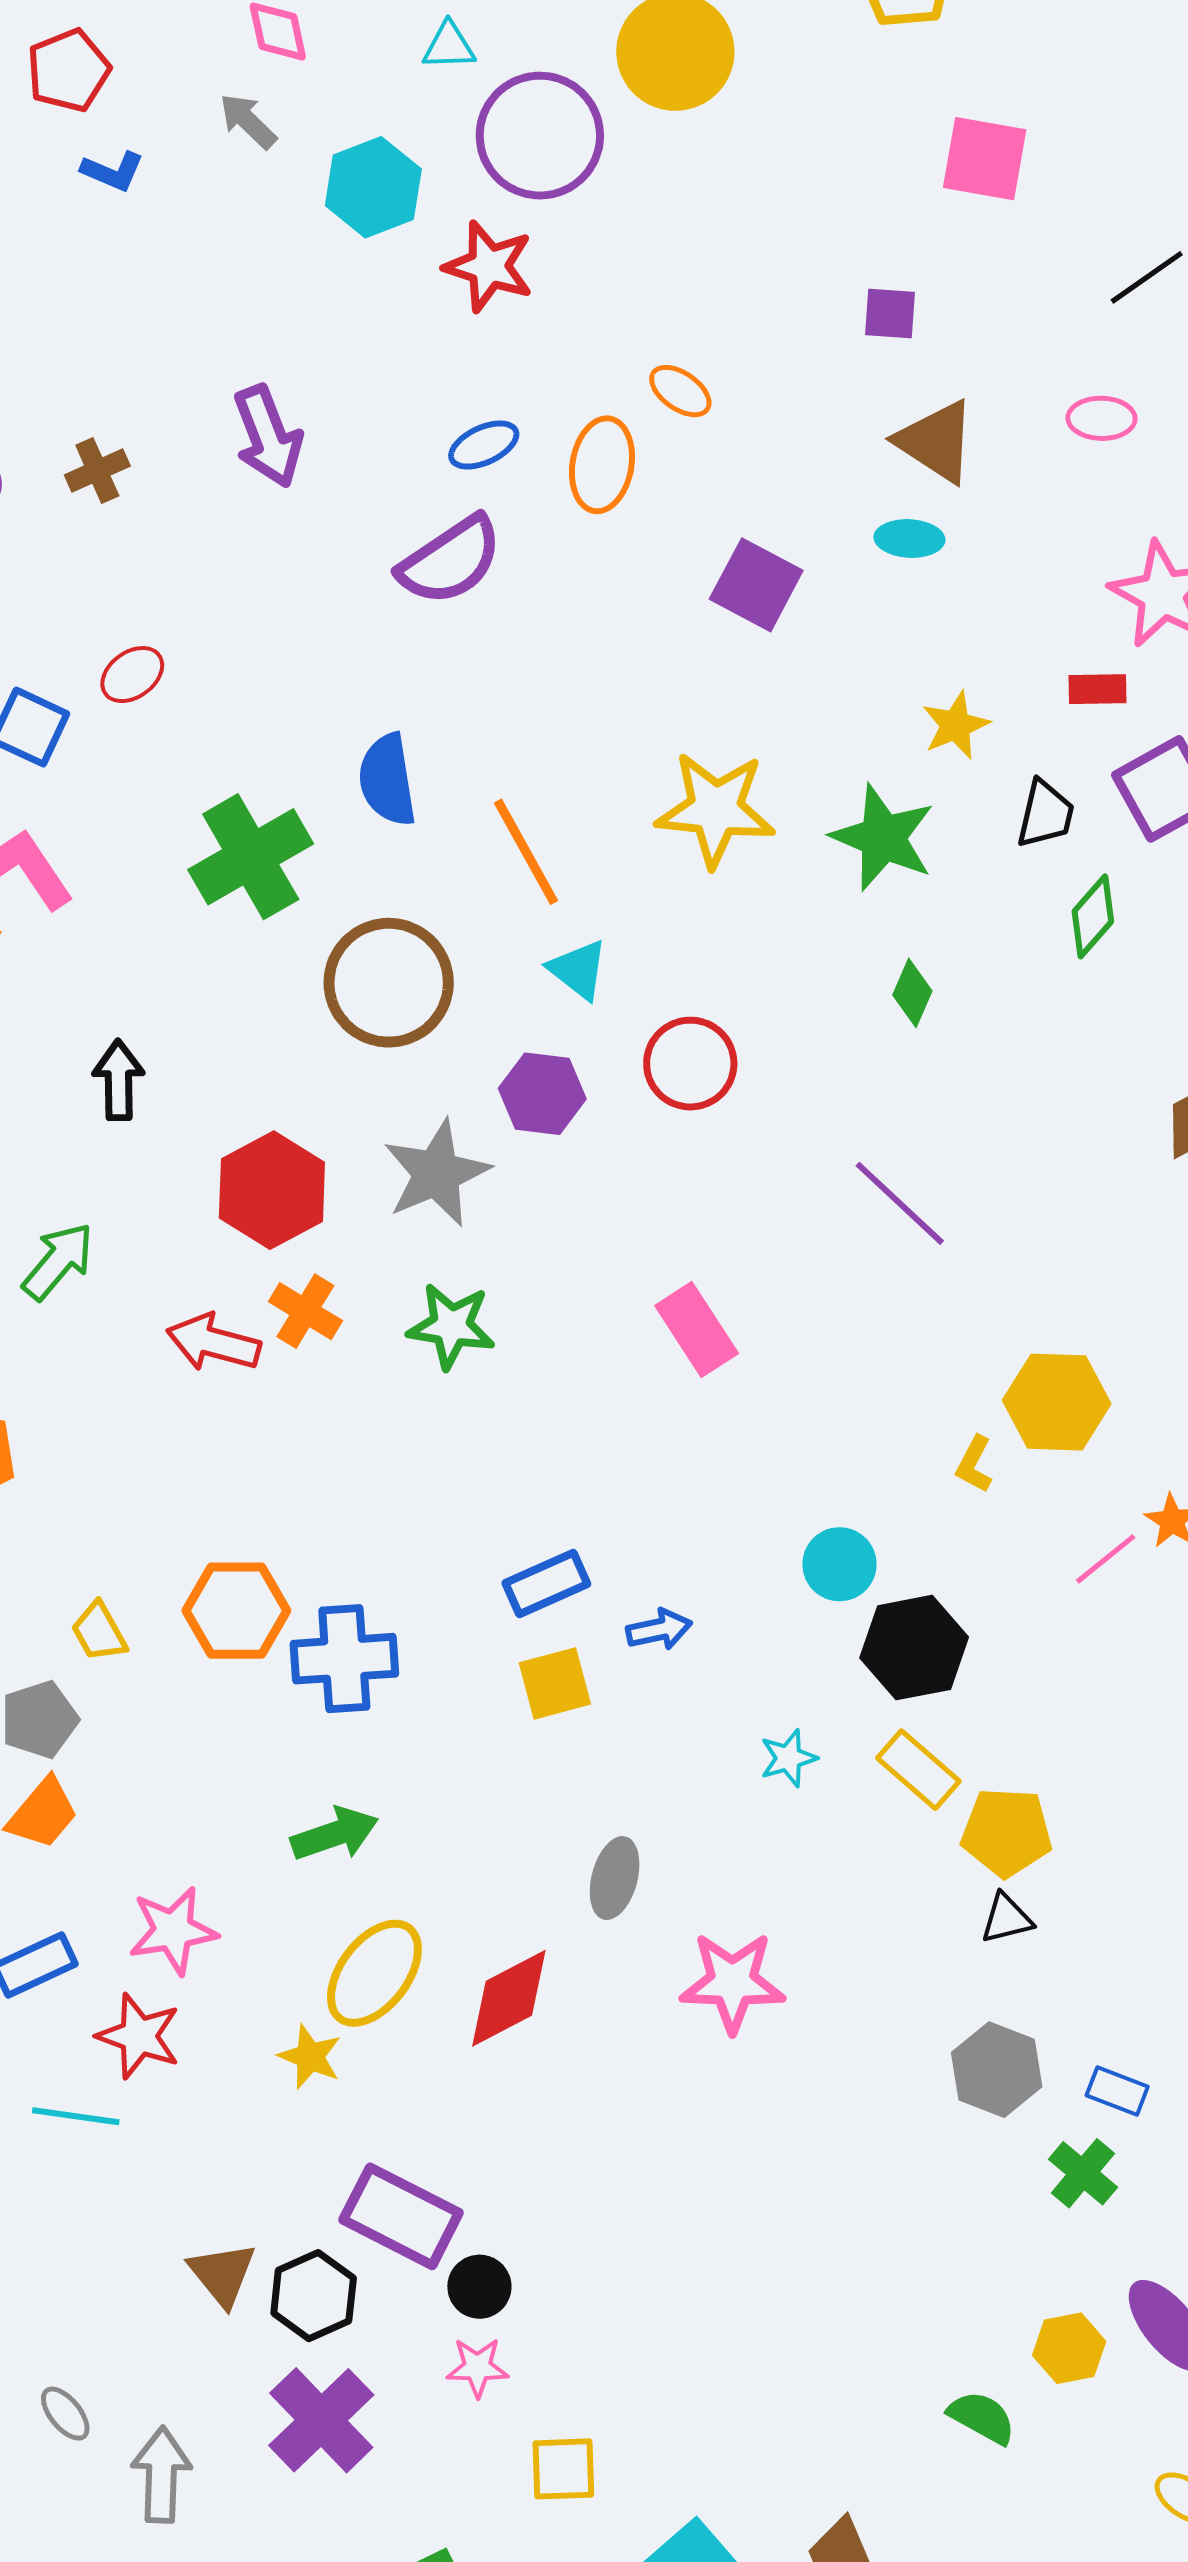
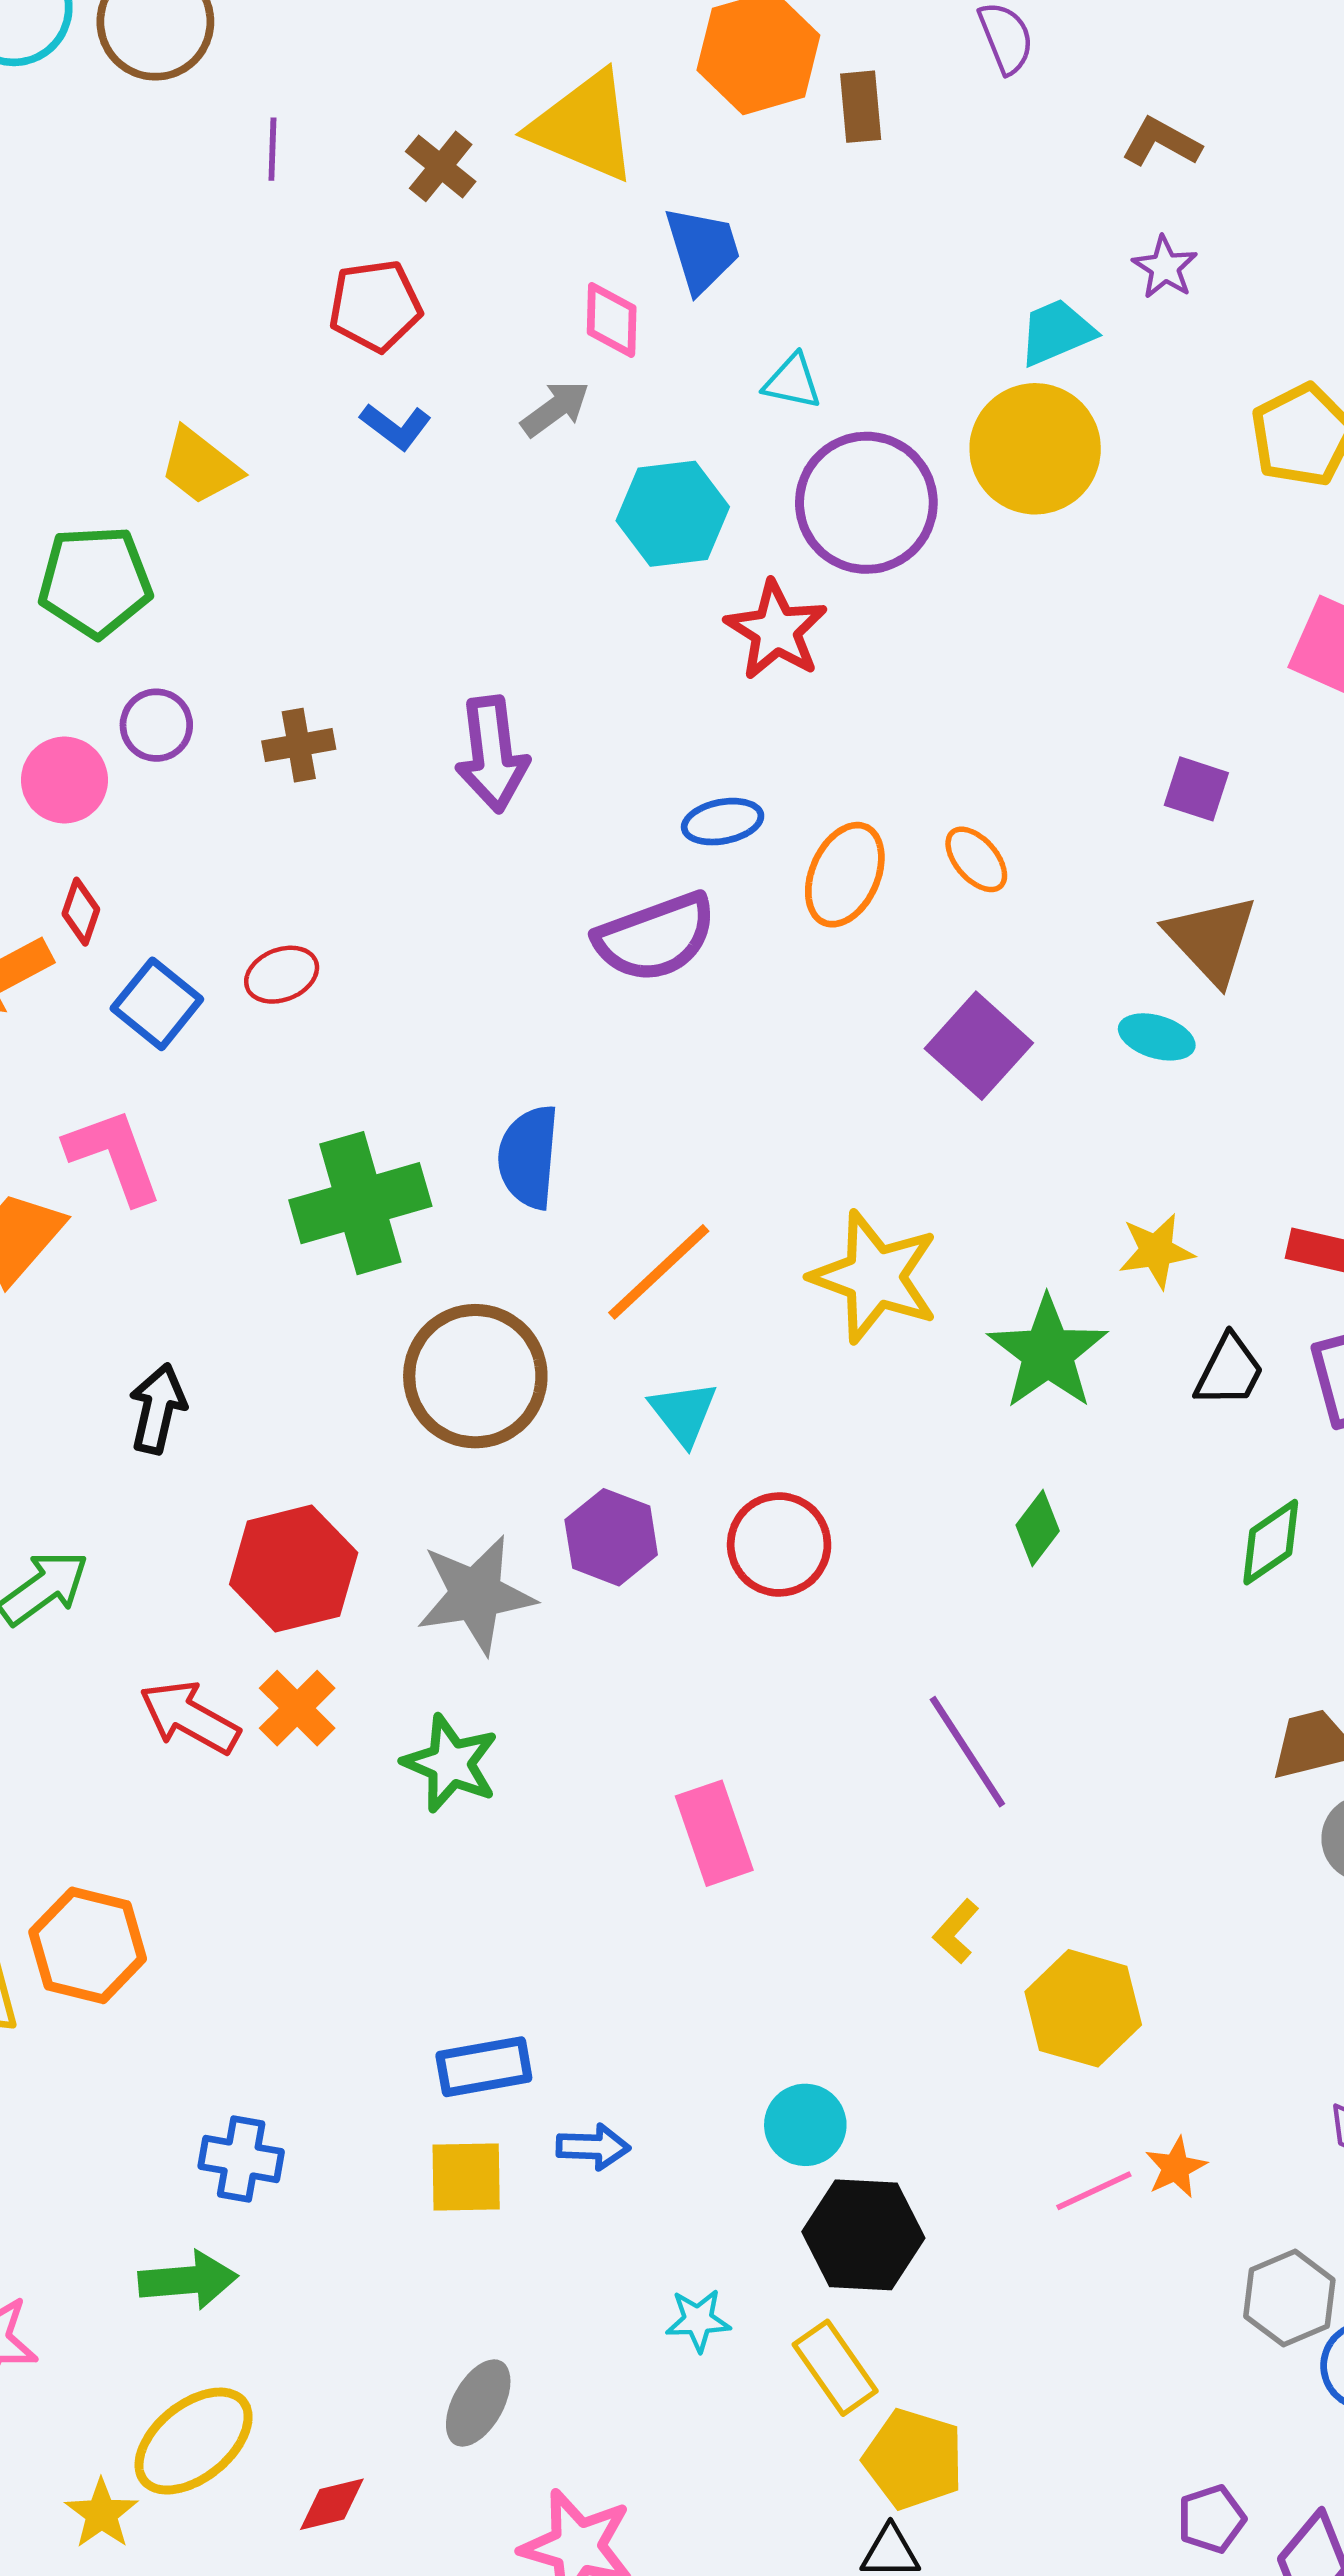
gray arrow: (248, 121) -> (555, 409), turned 86
orange ellipse: (680, 391) -> (976, 859), moved
orange line: (526, 852) -> (659, 1272), turned 62
green diamond: (1093, 916) -> (1271, 1542), moved
yellow L-shape: (974, 1464) -> (956, 1931), moved
orange hexagon: (236, 1611) -> (88, 1945), moved
blue cross: (344, 1659) -> (241, 2159), moved, size x0.7
red diamond: (509, 1998) -> (332, 2504), size x0.6

